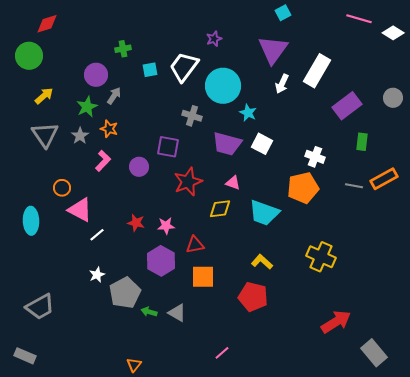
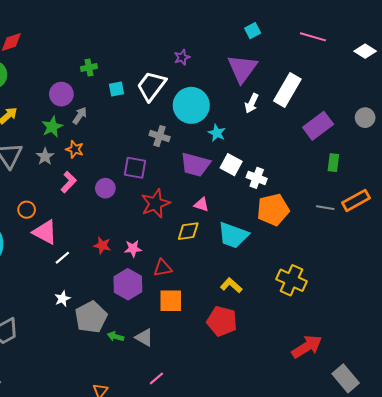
pink line: (359, 19) -> (313, 37), moved
white cross: (315, 157) -> (257, 178), moved
pink line: (222, 353) -> (156, 378), moved

